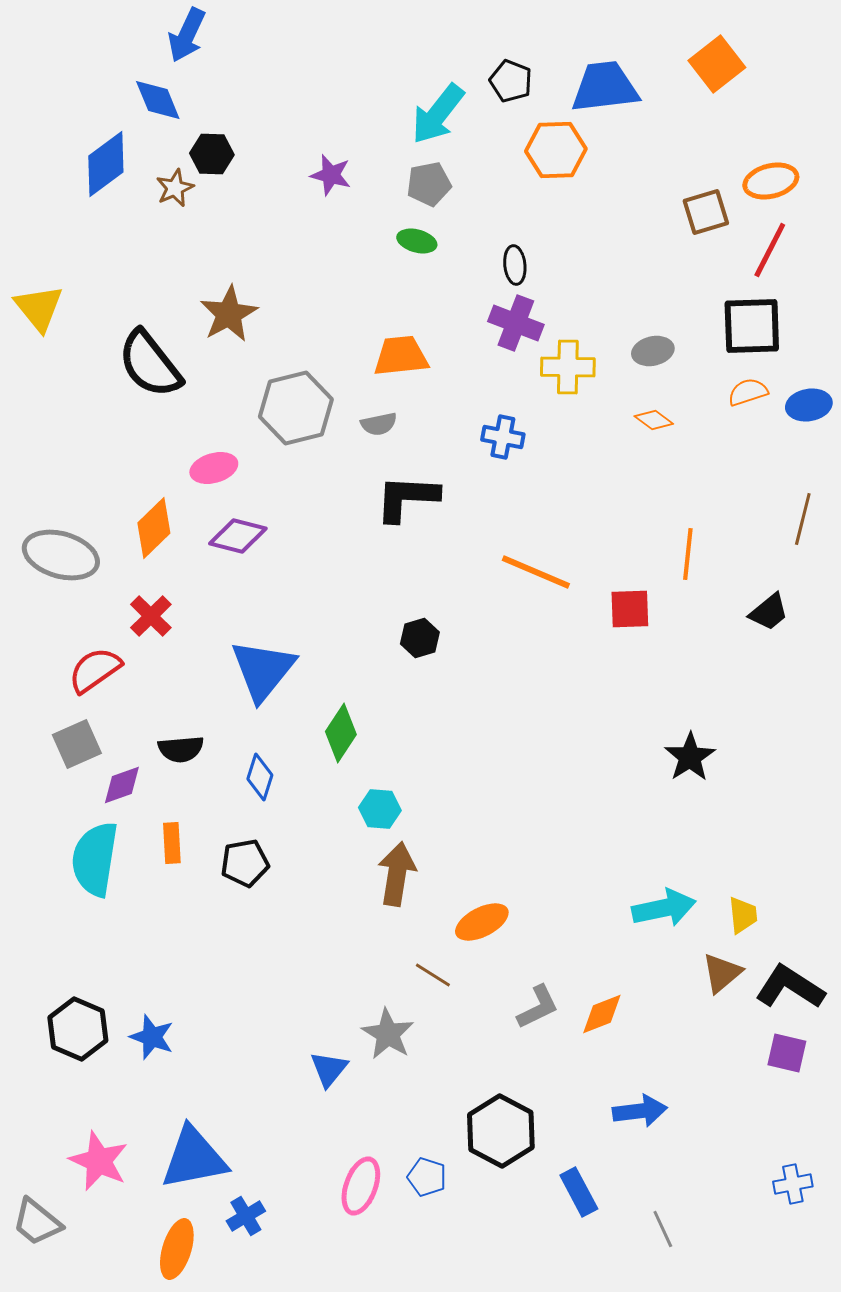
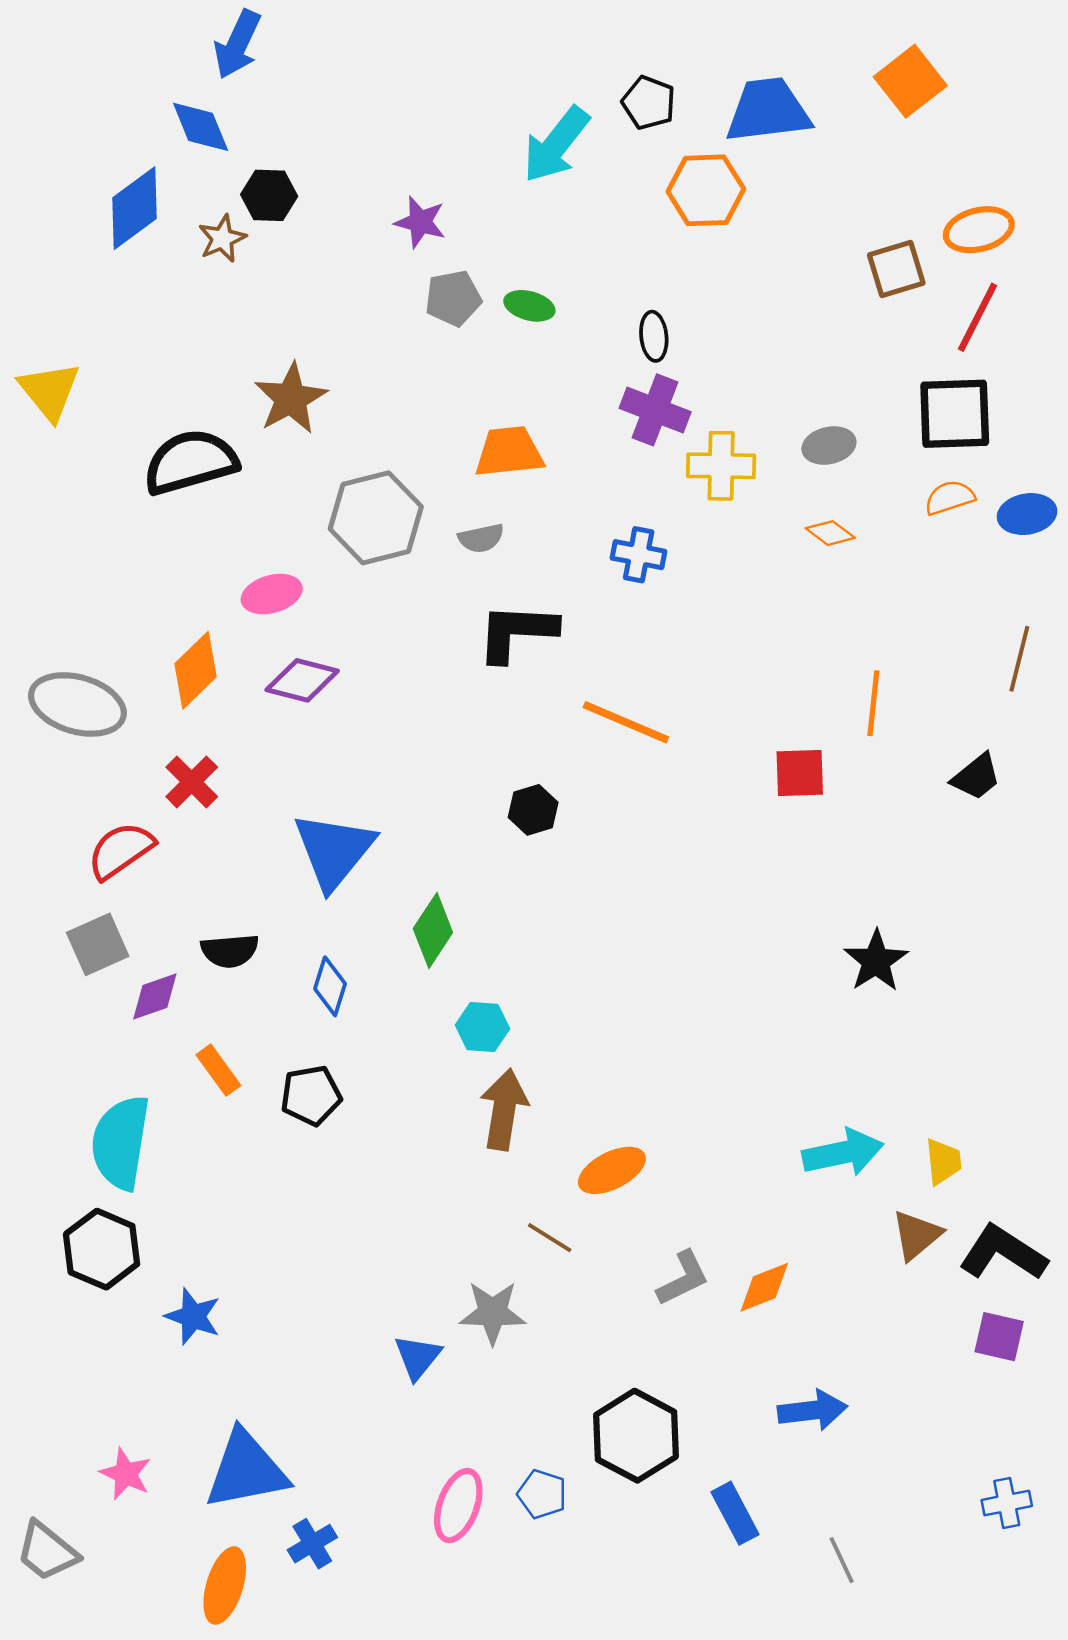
gray pentagon: (429, 184) -> (453, 298), moved
black semicircle: (150, 364) -> (190, 462), turned 112
orange line: (536, 572) -> (626, 722), moved
orange rectangle: (172, 843) -> (218, 1070), turned -33
cyan semicircle: (95, 859) -> (121, 1142), moved
black hexagon: (78, 1029) -> (102, 1249), moved
gray star: (388, 1034) -> (493, 1313), turned -30
pink star: (99, 1161) -> (126, 1474), size x0.7

